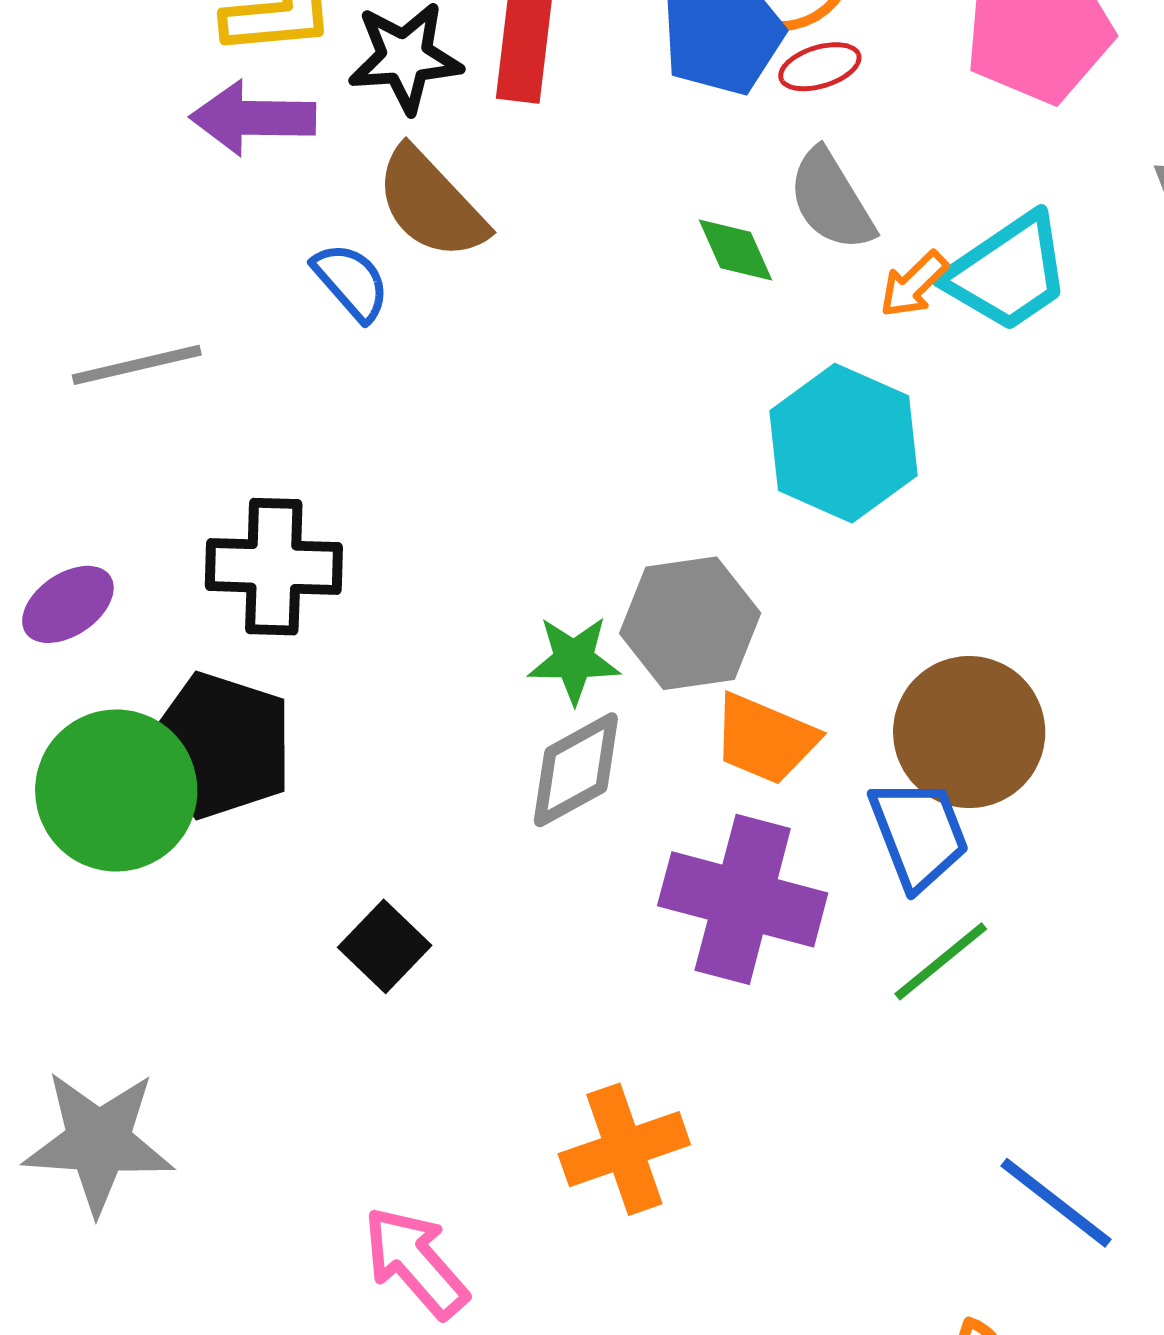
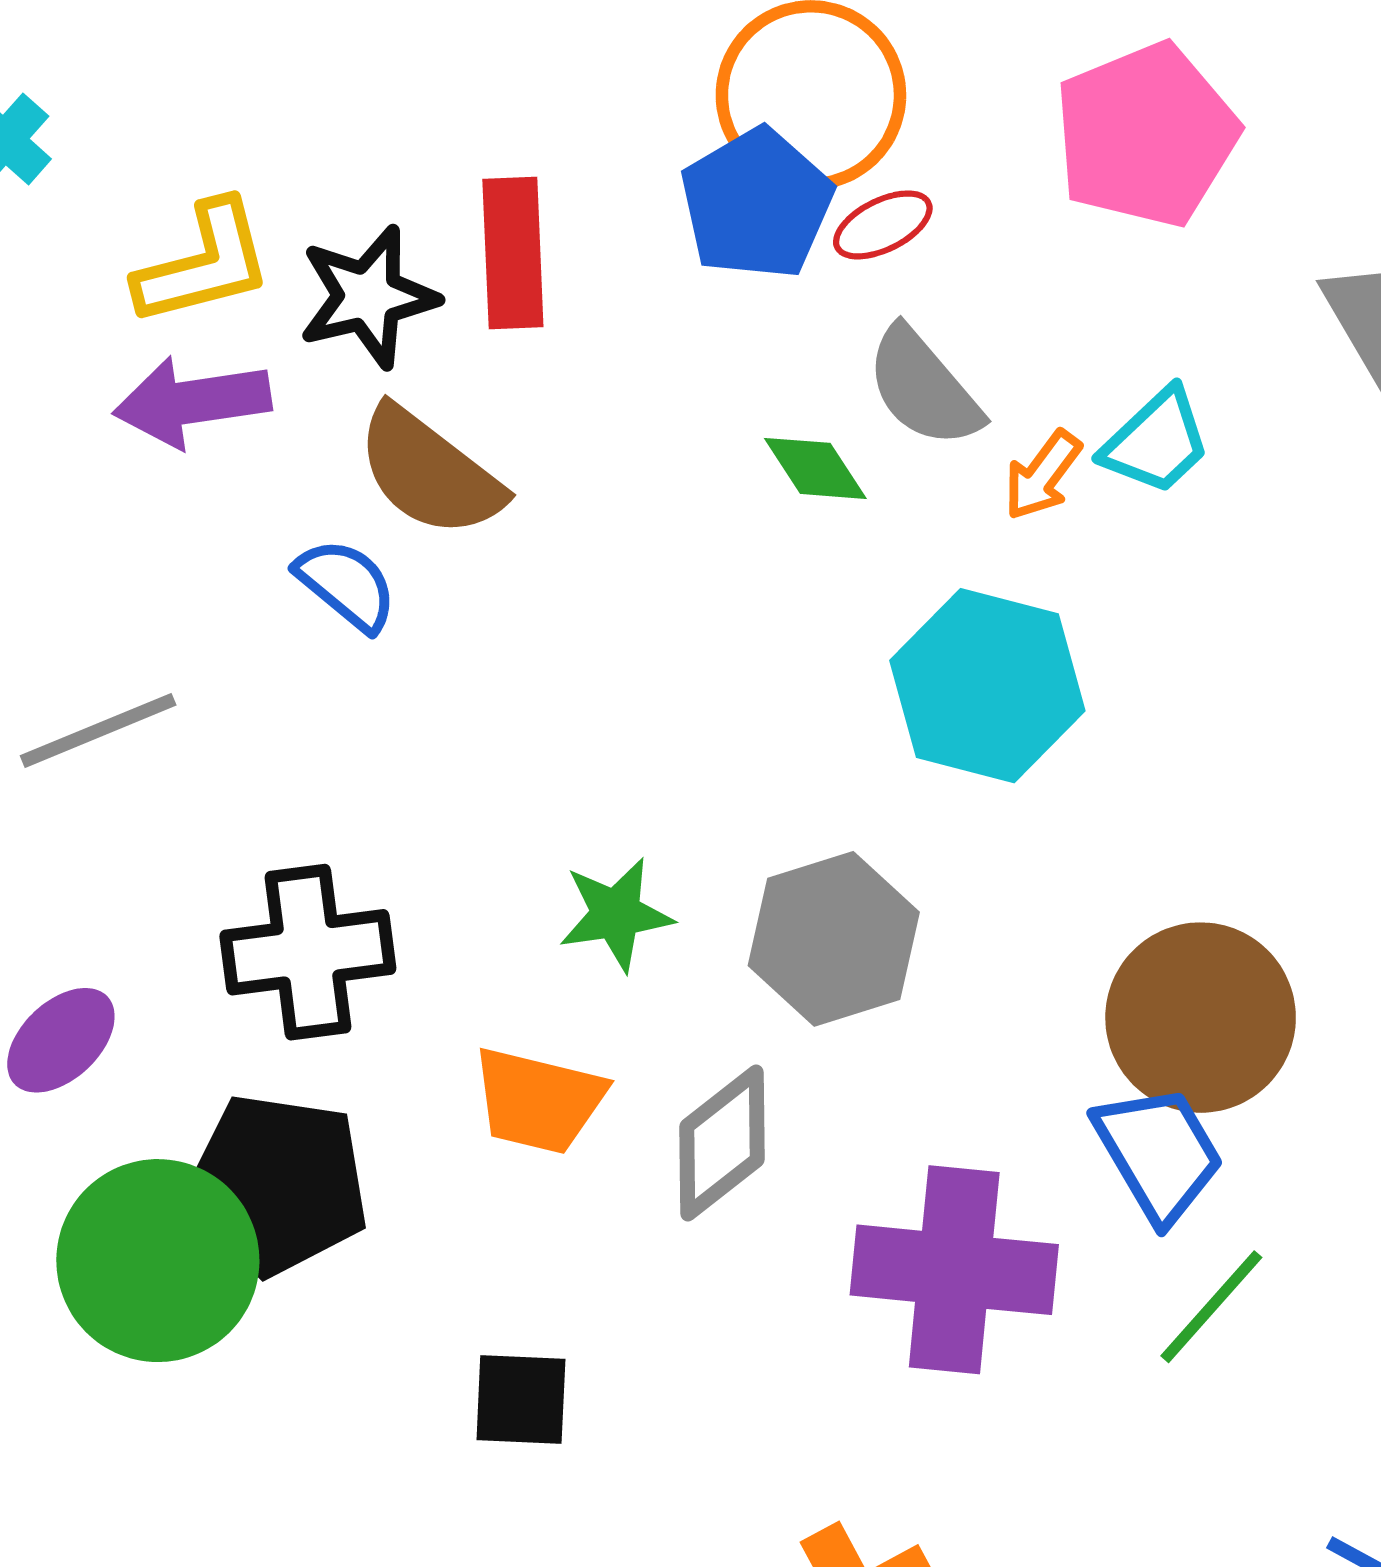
cyan trapezoid: (1008, 272) -> (1156, 442), size x0.7
green star: (574, 660) -> (616, 914), moved
orange trapezoid: (765, 739) -> (538, 1100), moved
black square: (385, 946) -> (521, 1400), turned -32

